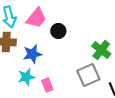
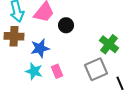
cyan star: (26, 77) -> (34, 71), turned 30
pink rectangle: (47, 85) -> (57, 71), moved

